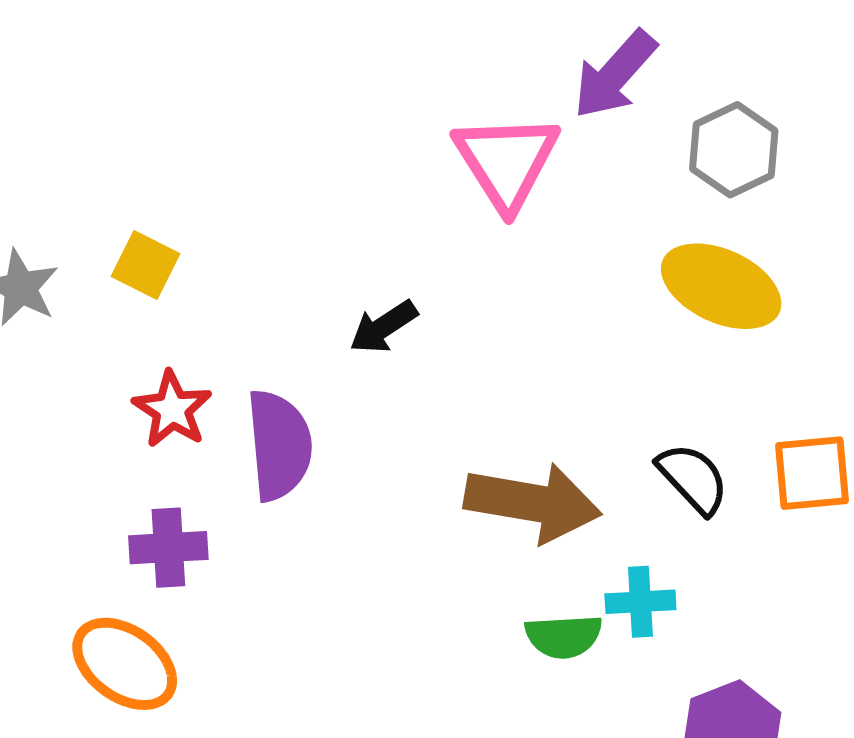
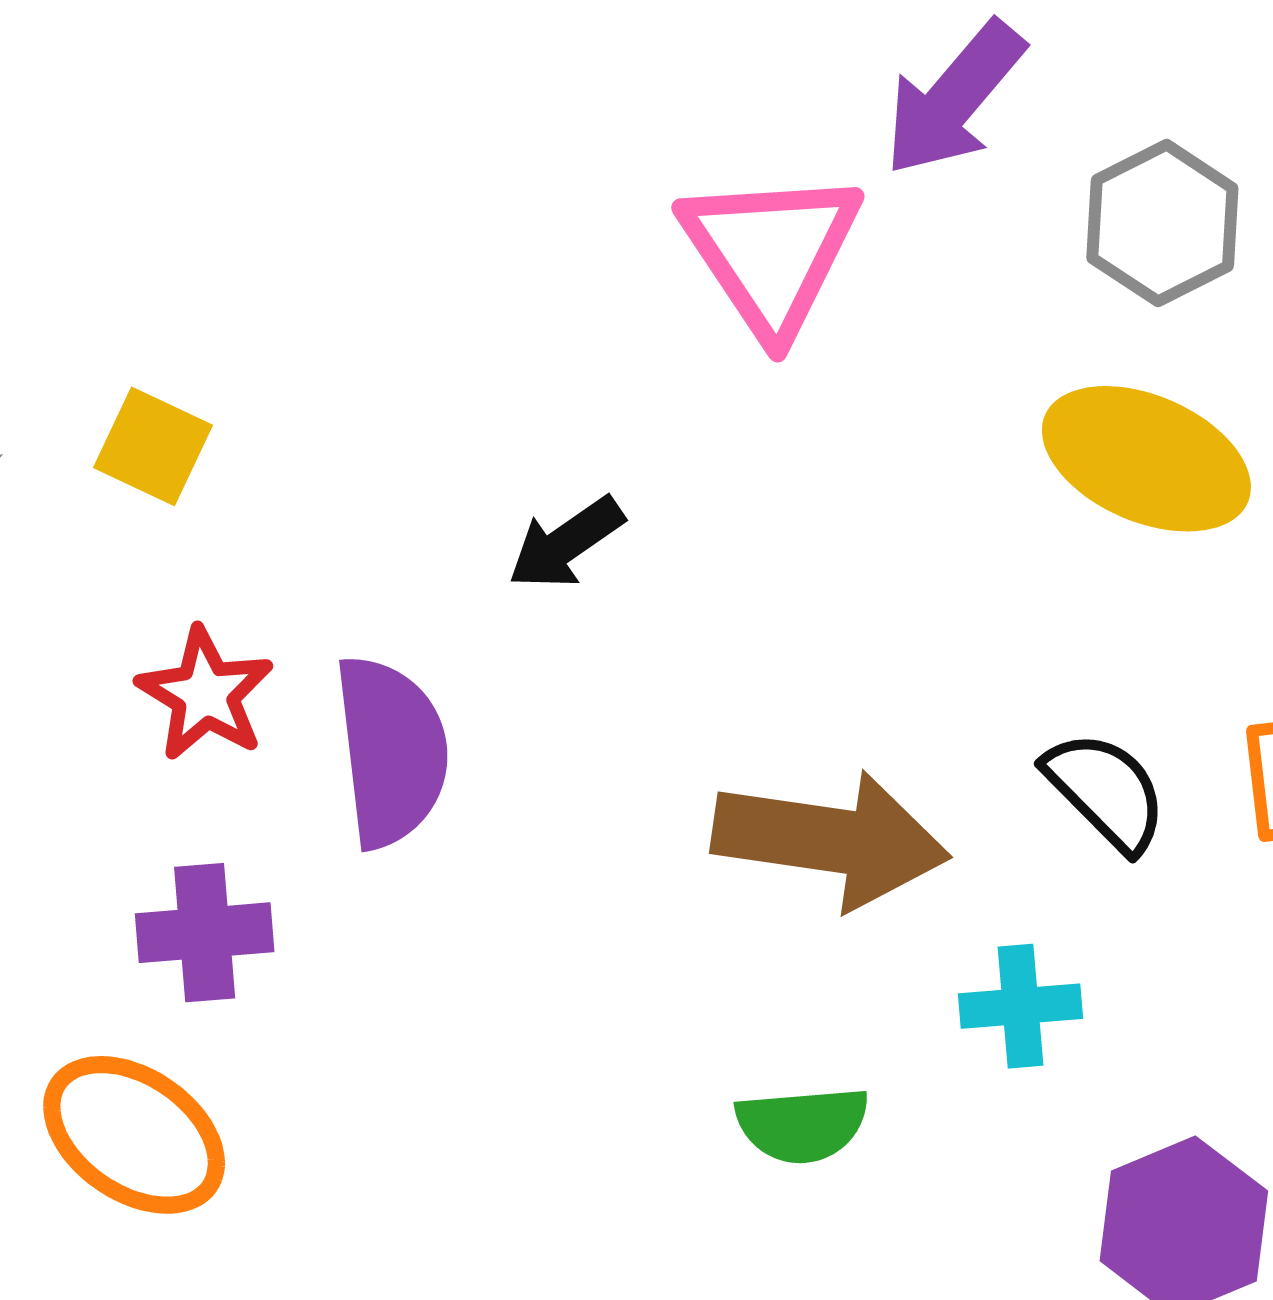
green semicircle: (564, 636) -> (802, 1125), moved

